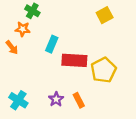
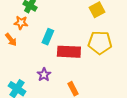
yellow pentagon: (104, 70) -> (100, 43), moved, turned 30
purple star: (56, 99) -> (44, 75), moved

